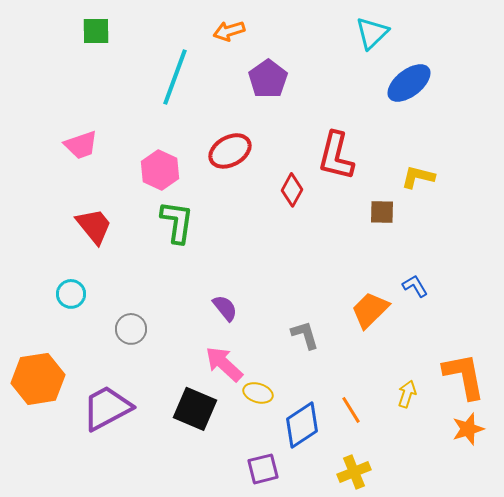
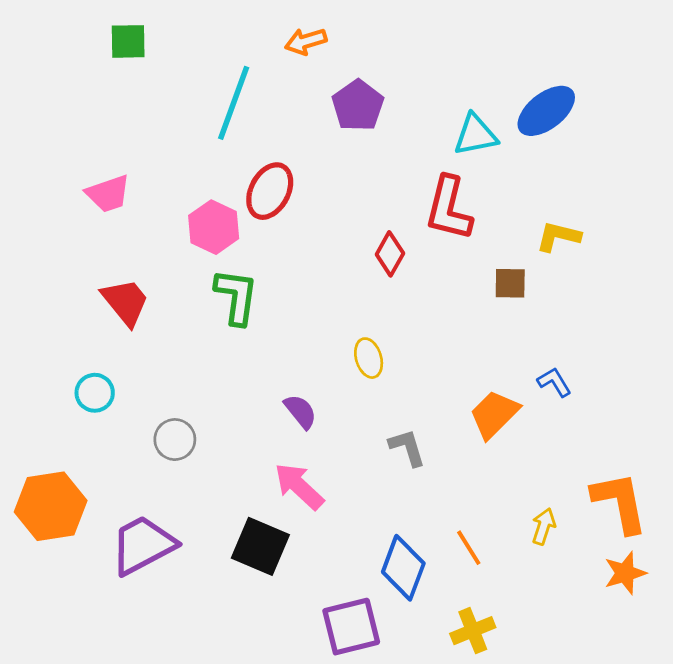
cyan triangle: (372, 33) -> (475, 135), moved, turned 33
red ellipse: (230, 151) -> (270, 191), moved, turned -33
yellow ellipse: (258, 393) -> (369, 358), moved, turned 56
blue diamond: (302, 425) -> (403, 568), turned -36
purple square: (263, 469) -> (351, 627), size x1.4

